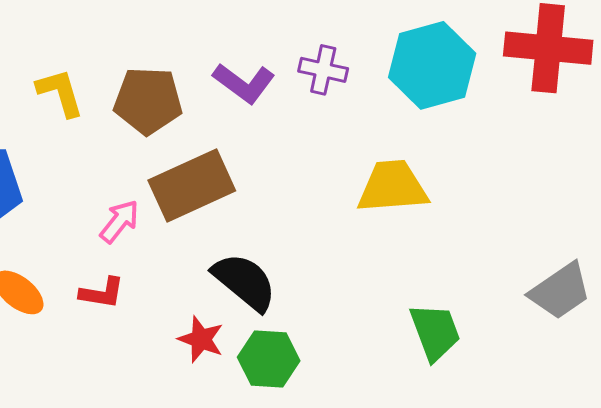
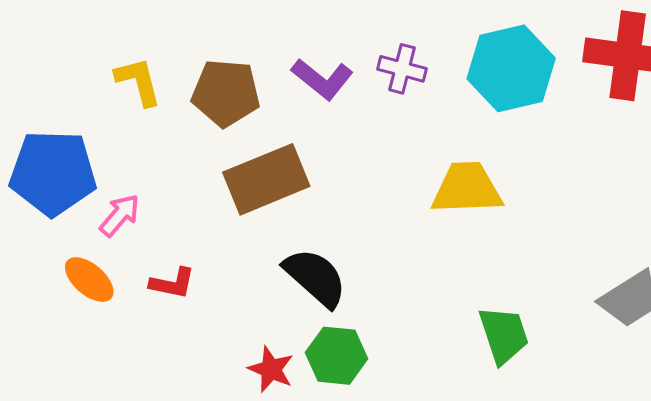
pink arrow: (119, 221) -> (120, 215), moved
red star: (201, 339) -> (271, 369), moved

